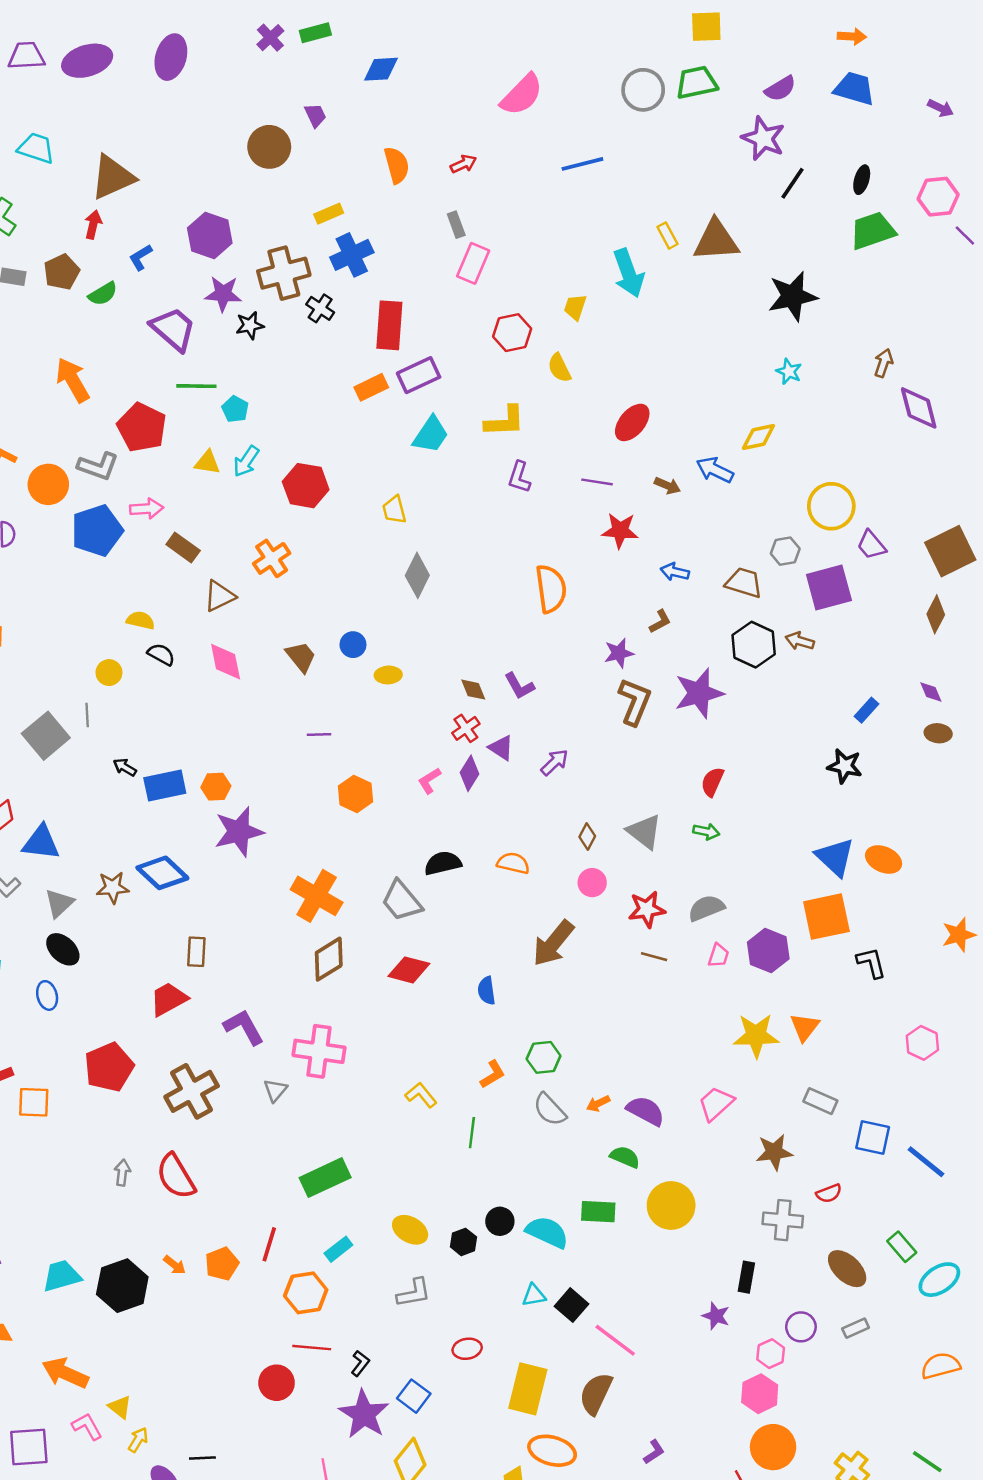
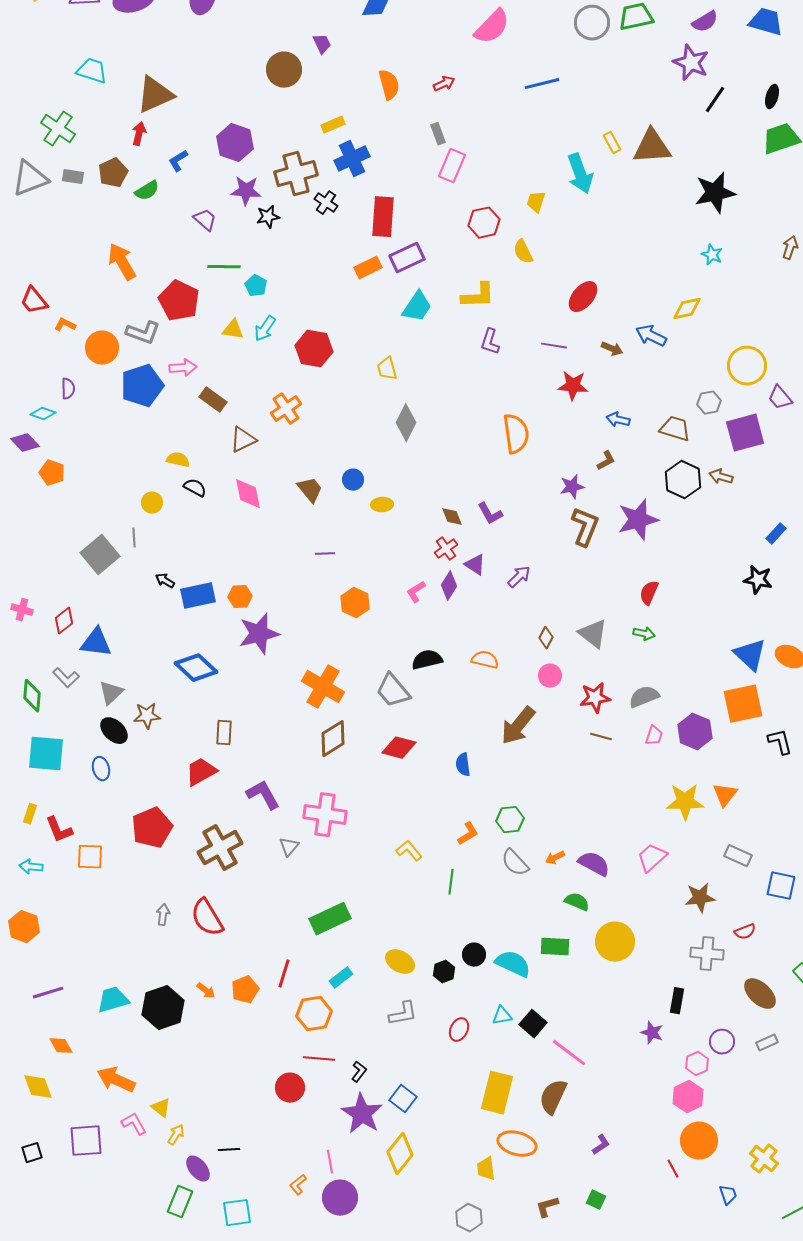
purple trapezoid: (173, 329) -> (205, 220), size x0.6
brown star: (113, 887) -> (147, 716), moved
red ellipse: (467, 1349) -> (459, 1030), moved, turned -55

